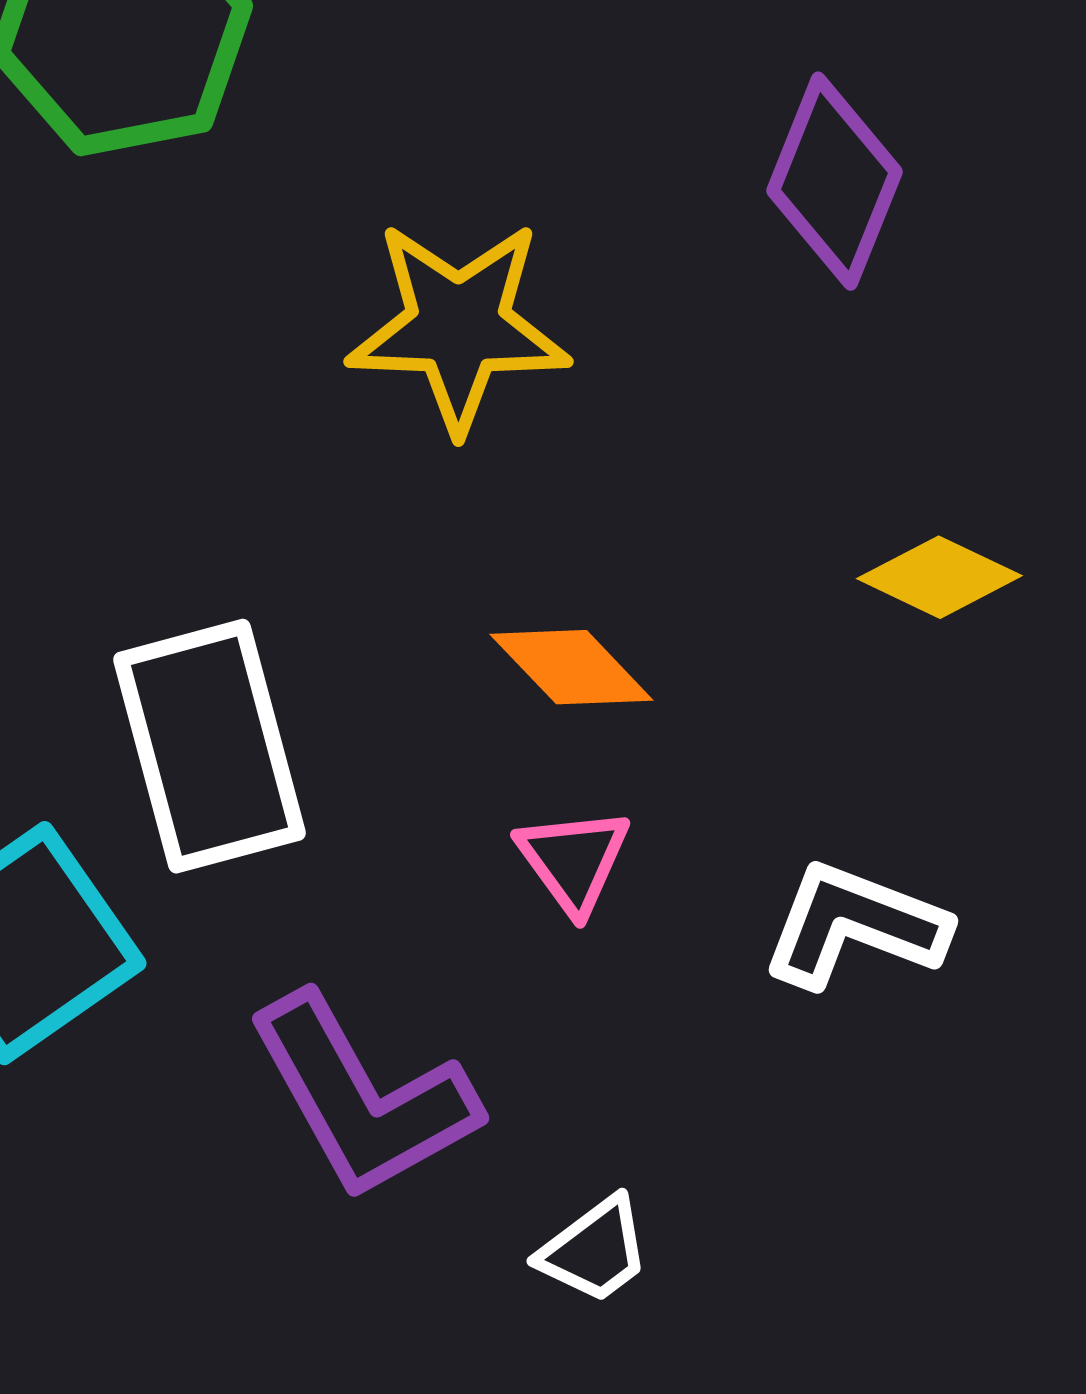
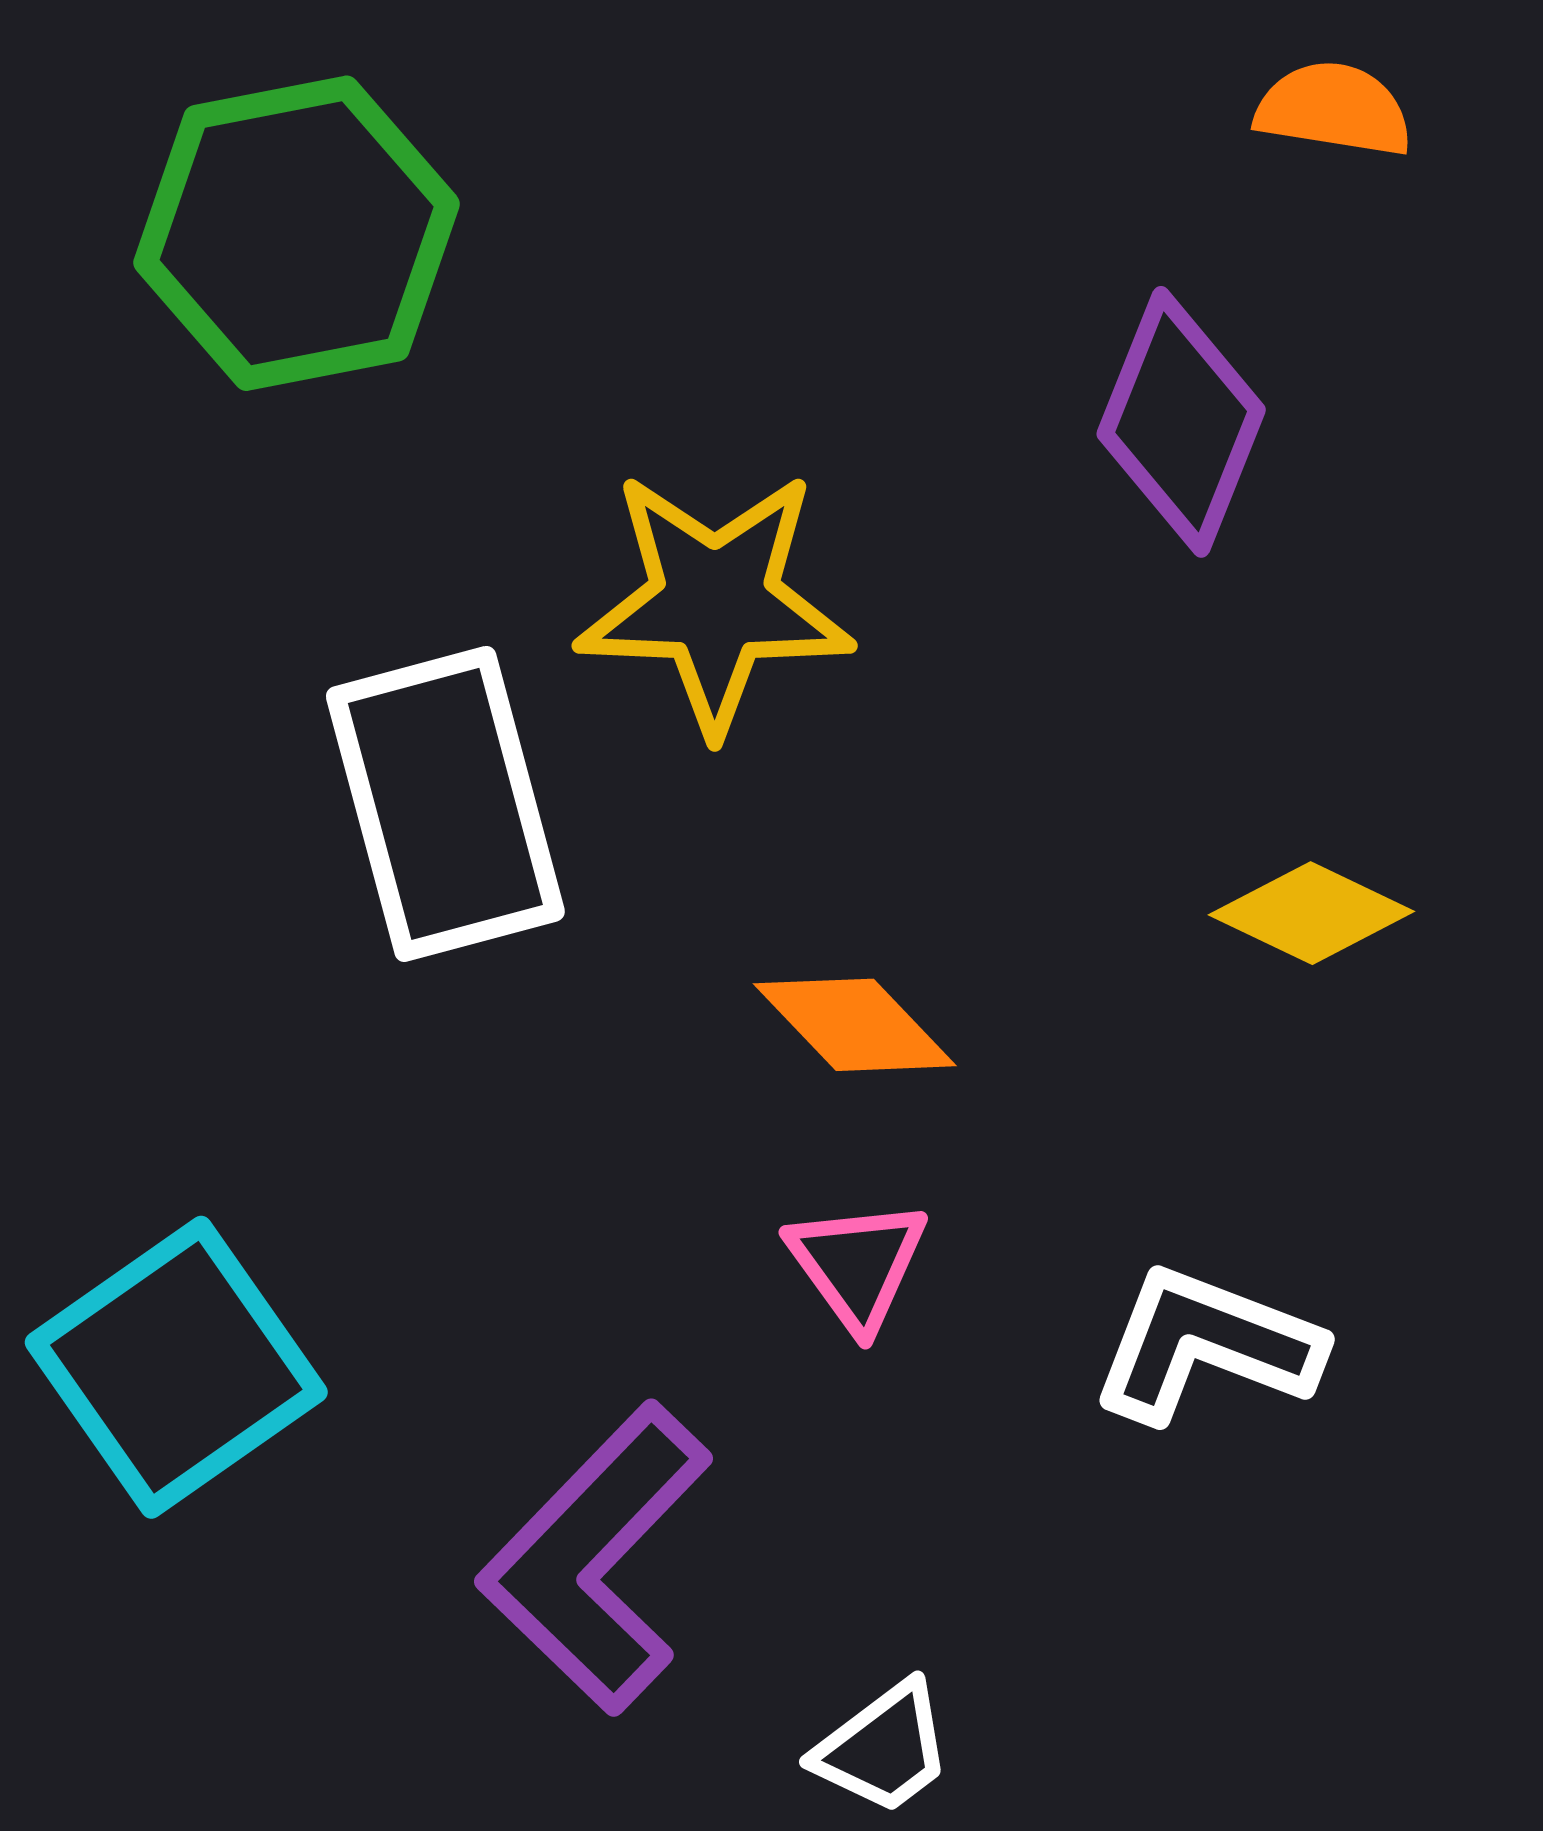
white rectangle: (209, 746) -> (445, 804), moved
purple L-shape: (362, 1097) -> (596, 1558), turned 73

